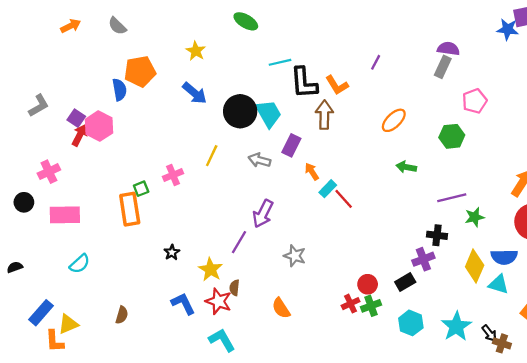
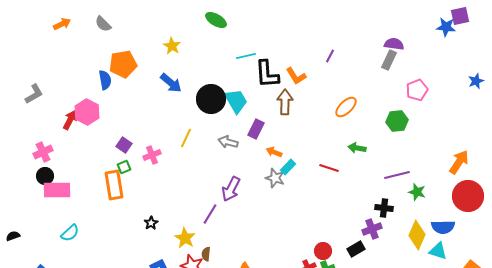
purple square: (76, 118) -> (124, 145), moved
orange arrow: (312, 172) -> (274, 152), turned -35
red line: (344, 199) -> (329, 168), moved, turned -30
black circle: (24, 202) -> (45, 176), moved
green star: (475, 217) -> (417, 192), turned 30
gray star: (295, 256) -> (275, 178), moved

